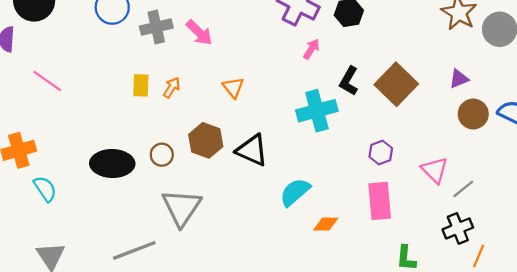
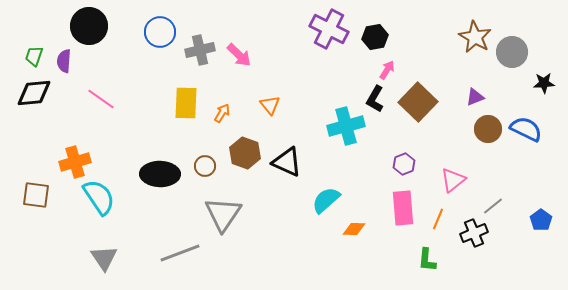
pink arrow: (311, 49) -> (387, 70), moved
yellow rectangle: (141, 85) -> (186, 103), size x1.5
orange arrow: (172, 88) -> (222, 113), moved
pink triangle: (435, 170) -> (453, 180), turned 36
cyan semicircle: (45, 189) -> (99, 197), size x1.5
gray line: (463, 189) -> (493, 206), moved
orange line: (479, 256) -> (438, 219), moved

